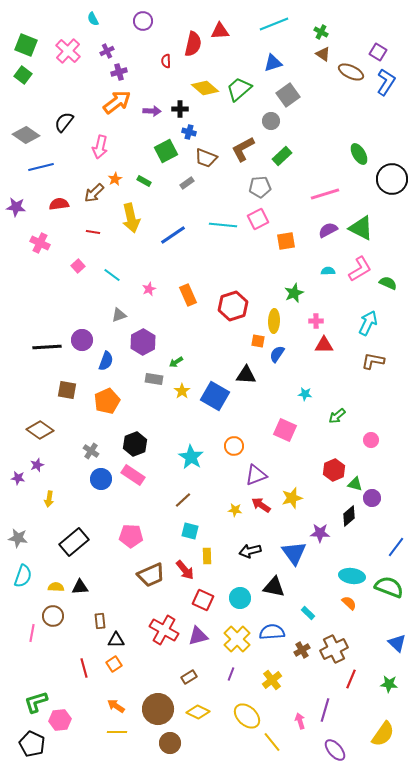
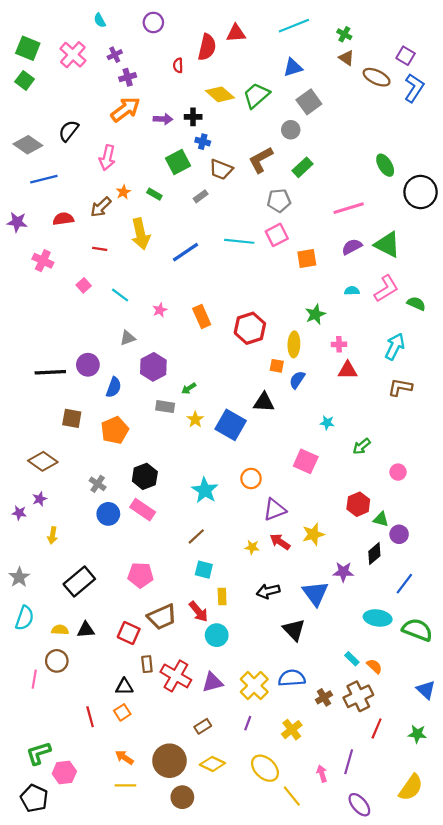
gray star: (18, 538) -> (19, 577), turned 30
blue line: (396, 547) -> (404, 584), moved
black triangle: (274, 587) -> (294, 630), turned 35
cyan circle: (240, 598) -> (217, 635), moved
red square: (203, 600) -> (129, 633), moved
orange semicircle: (349, 603) -> (374, 666), moved
cyan rectangle: (308, 613) -> (352, 659), moved
brown rectangle: (100, 621) -> (147, 664), moved

